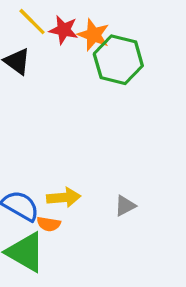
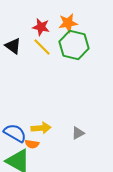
yellow line: (32, 22) -> (42, 47), moved
orange star: (93, 35) -> (68, 23), moved, turned -30

